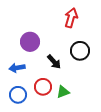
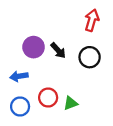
red arrow: (71, 18) -> (92, 20), moved
black arrow: (54, 62) -> (58, 50), moved

